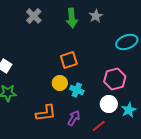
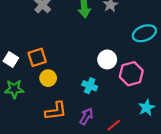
orange square: (69, 60) -> (37, 57), moved
yellow circle: (60, 83) -> (48, 78), moved
white circle: (109, 104) -> (107, 59), moved

